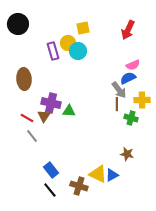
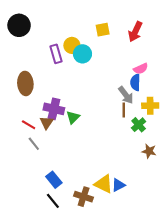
yellow square: (83, 28) -> (103, 30), moved
blue semicircle: (128, 78) -> (135, 82), turned -63
green triangle: (69, 111) -> (73, 117), turned -48
green cross: (131, 118) -> (139, 125), turned 32
brown star: (127, 154) -> (149, 151), moved

